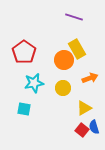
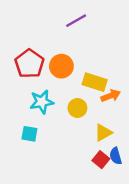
purple line: (74, 17) -> (76, 21), moved, turned -48
yellow rectangle: (77, 49) -> (95, 82), moved, turned -42
orange circle: (64, 60) -> (61, 66), moved

